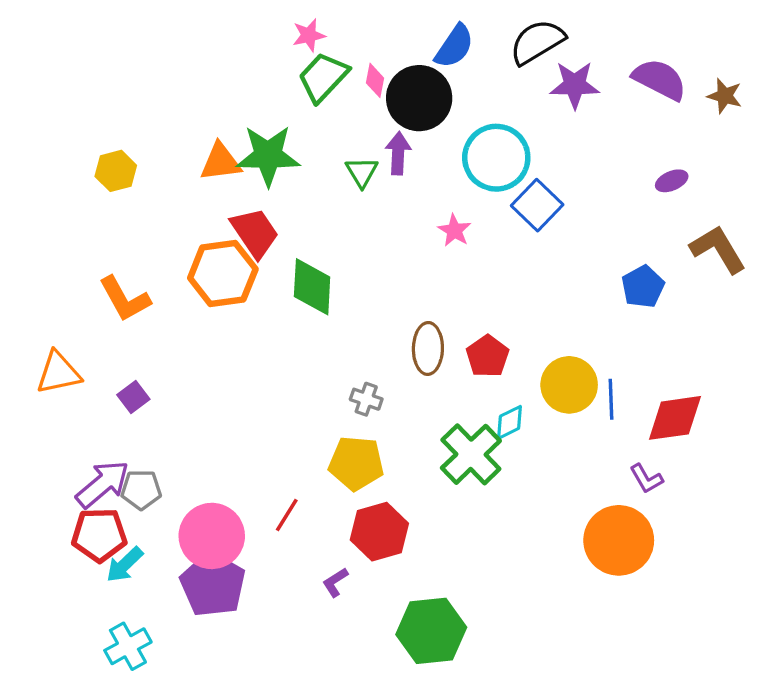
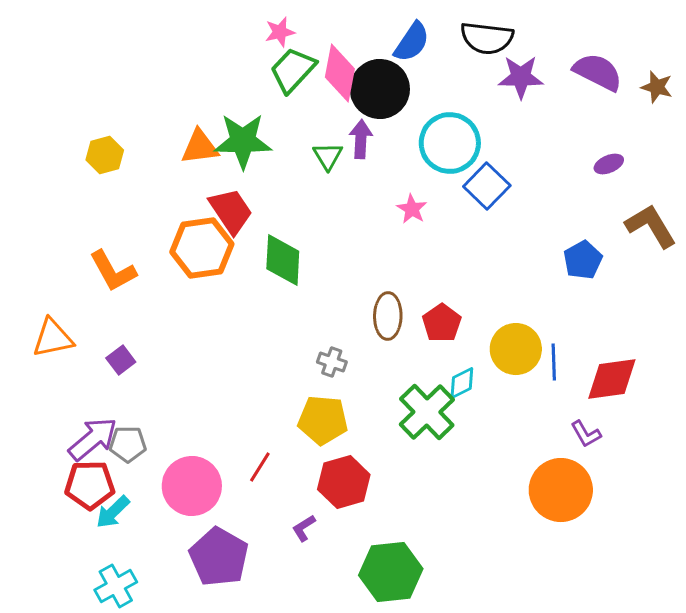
black semicircle: (537, 42) -> (487, 38), turned -142
pink diamond: (375, 80) -> (340, 73), size x1.8
purple pentagon: (213, 584) -> (219, 557), moved

